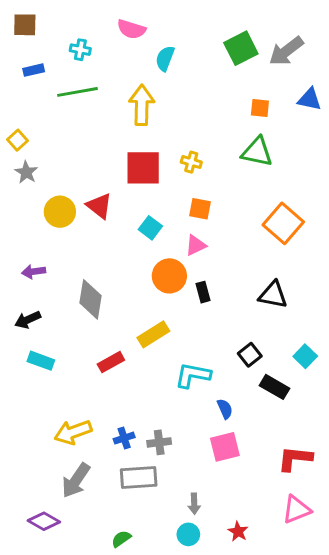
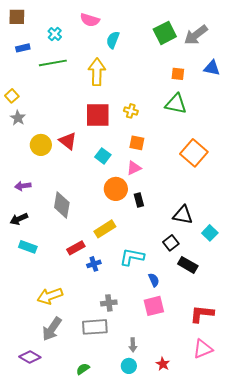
cyan cross: (80, 50) -> (55, 34), turned 32
black triangle: (273, 295) -> (183, 215), moved
cyan square: (305, 356) -> (210, 233), moved
blue cross: (124, 438) -> (94, 264), moved

